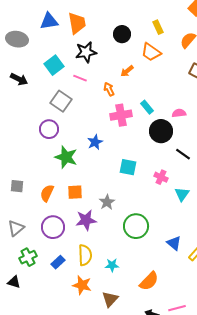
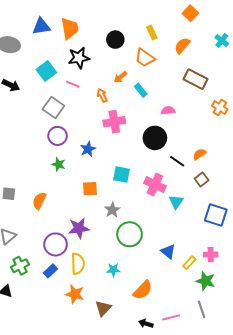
cyan rectangle: (147, 107) -> (141, 90), moved
pink semicircle: (179, 113) -> (168, 111), moved
purple circle: (49, 129) -> (58, 136), moved
green star: (66, 157) -> (59, 164), size x0.6
pink cross: (161, 177) -> (155, 185), size x1.5
orange square: (75, 192) -> (90, 189), moved
gray star: (107, 202) -> (112, 210), moved
purple circle: (53, 227) -> (56, 244), moved
cyan star: (112, 265) -> (113, 270), moved

